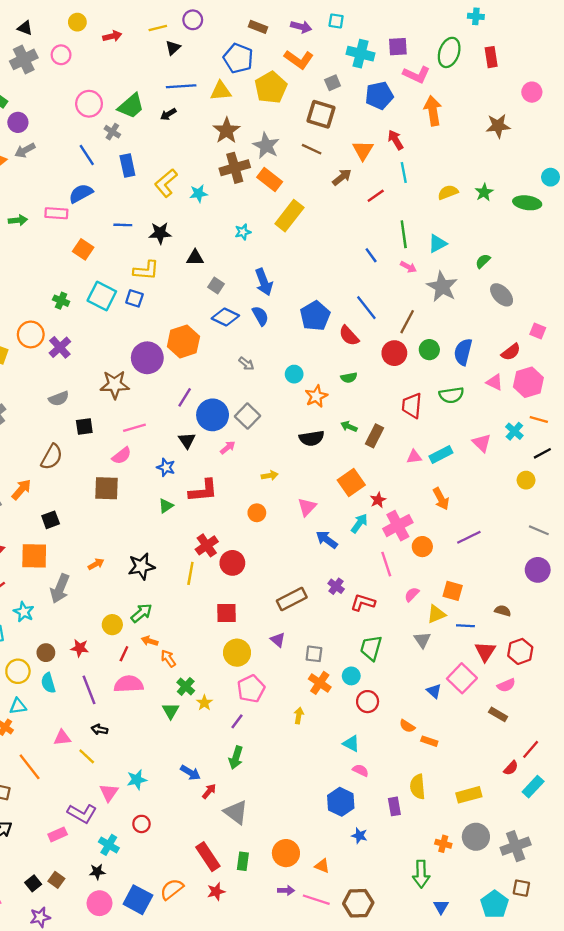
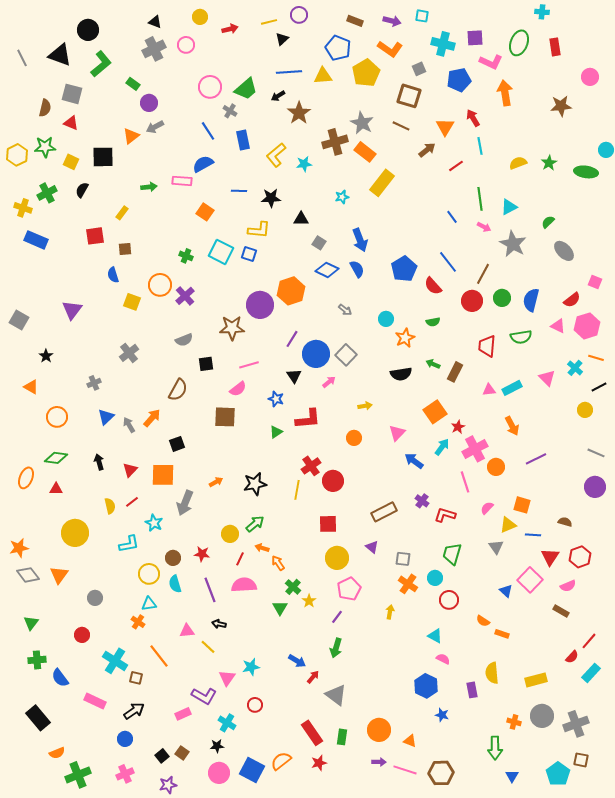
brown star: (227, 131) -> (299, 113), moved

